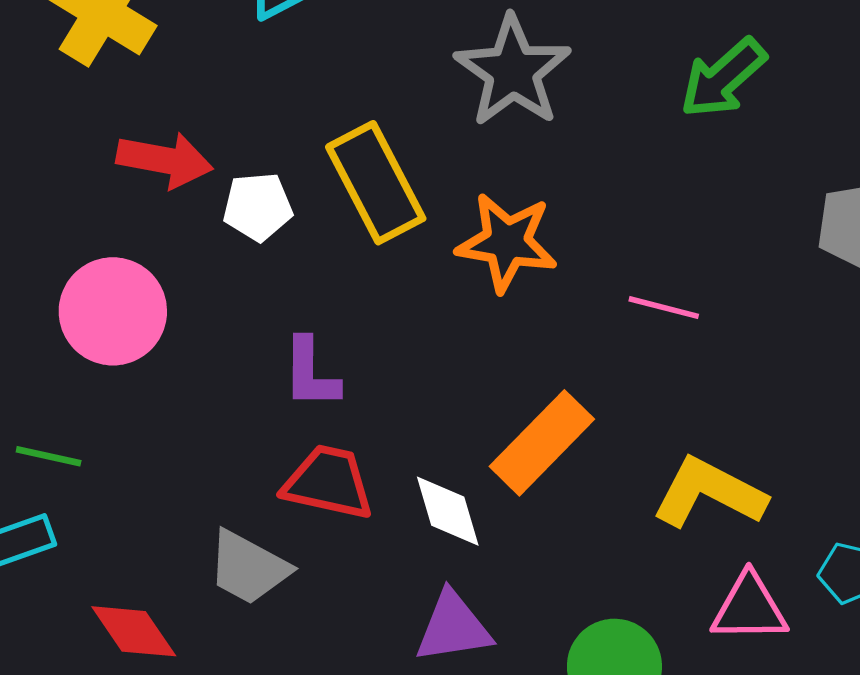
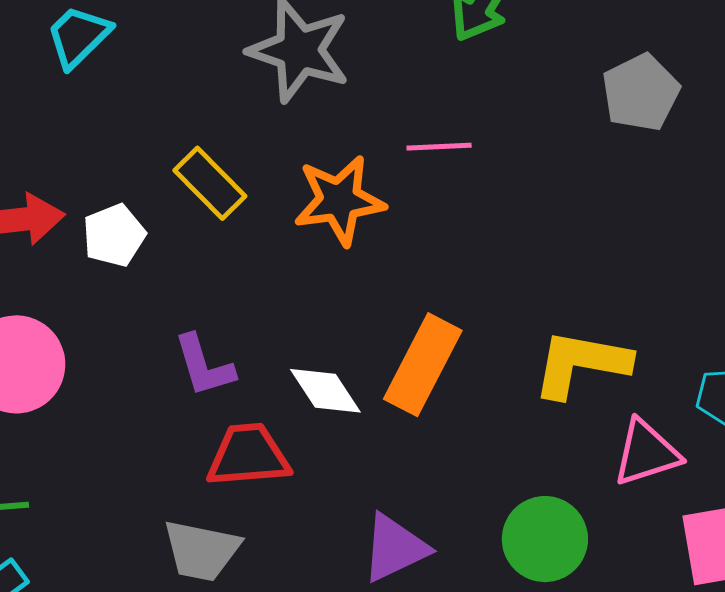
yellow rectangle: (376, 183) -> (210, 183), size x0.7
pink line: (664, 308) -> (439, 147), moved
white diamond: (448, 511) -> (325, 391), moved

